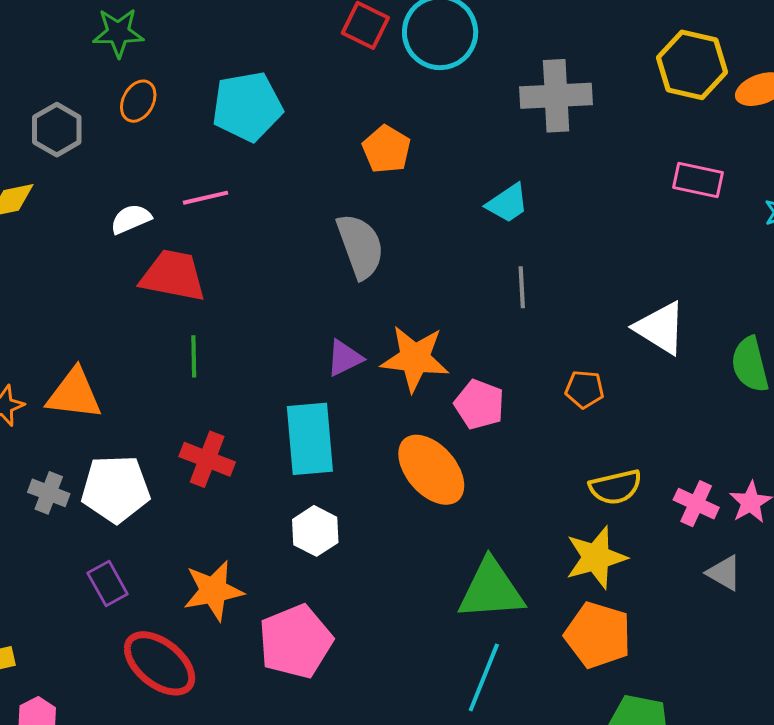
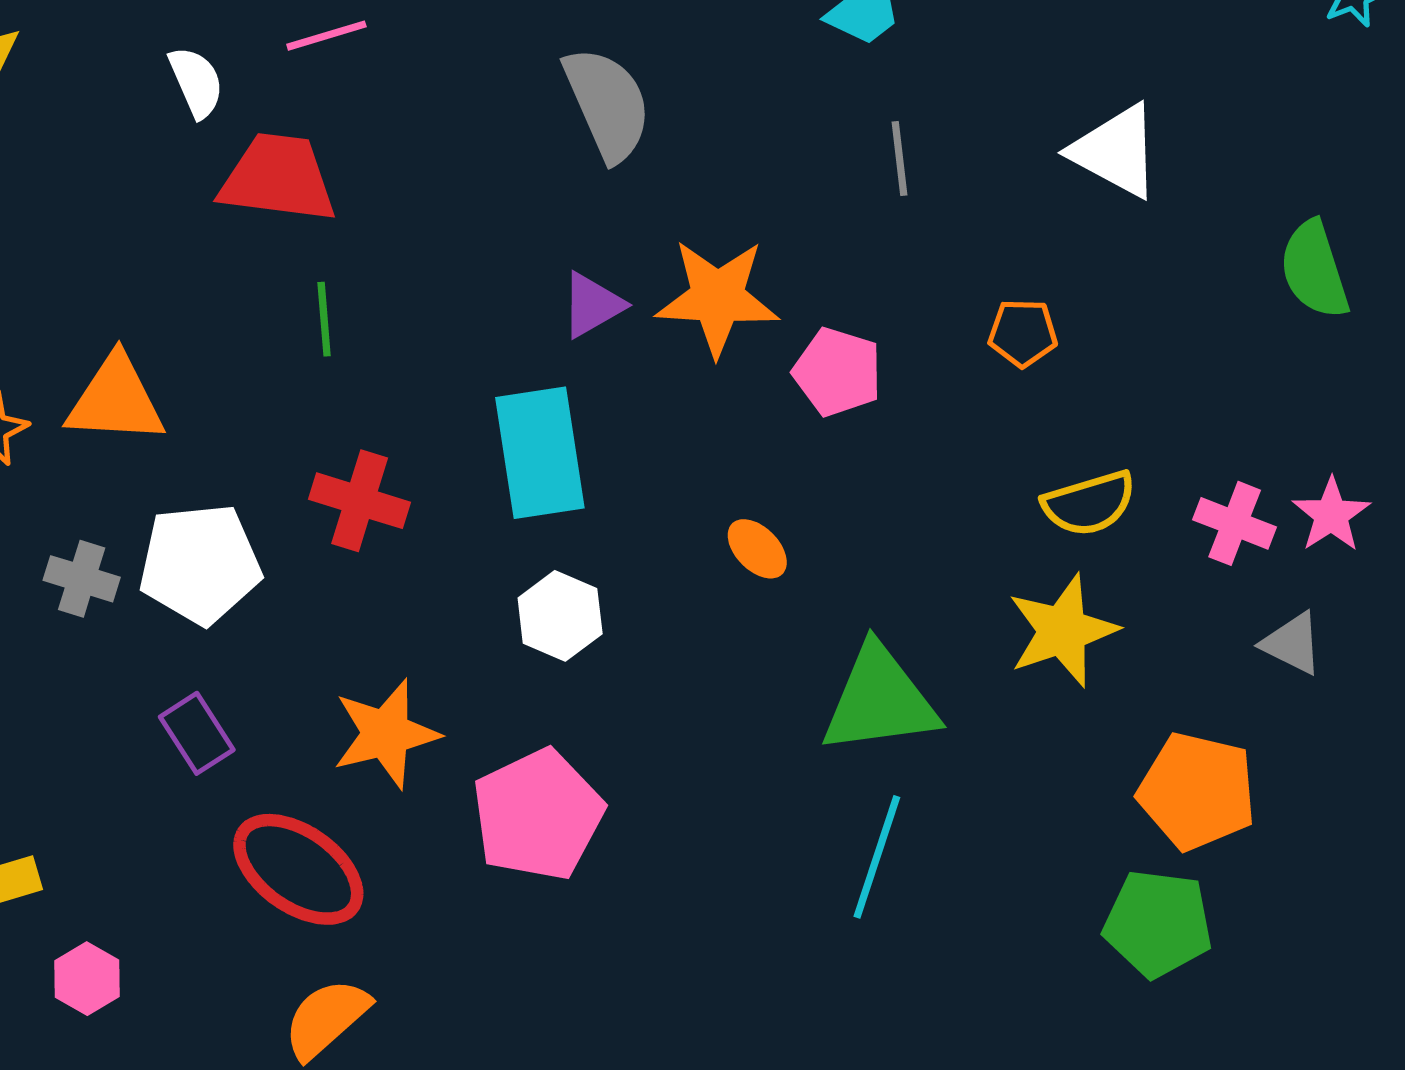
white semicircle: (131, 219) -> (196, 82), turned 93
white triangle: (660, 328) -> (1116, 151), moved
orange ellipse: (431, 470) -> (757, 549), moved, size x0.5
orange pentagon: (598, 635) -> (1197, 791), moved

